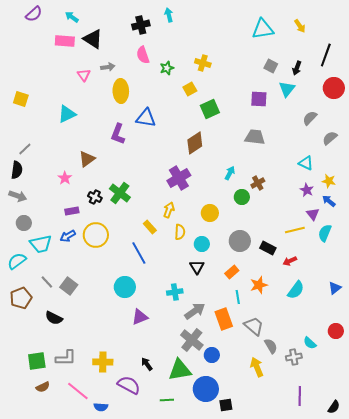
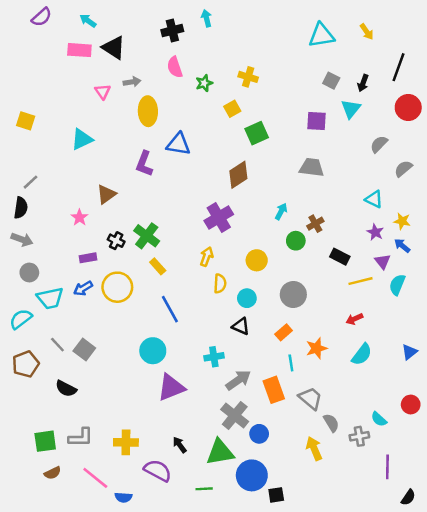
yellow rectangle: (150, 227) -> (158, 266), moved
black rectangle: (268, 248) -> (340, 257), moved
black triangle: (197, 267) -> (241, 326), turned -35
purple triangle: (140, 317) -> (171, 387), size x1.4
purple line: (300, 396) -> (387, 467), moved

